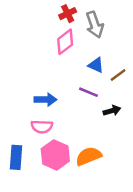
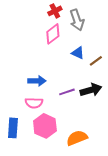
purple line: (89, 92) -> (67, 92), moved, turned -42
black arrow: (112, 111) -> (91, 90), size x1.5
orange semicircle: (89, 156) -> (77, 138), moved

